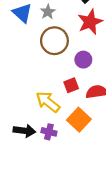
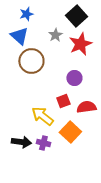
gray star: (48, 12) -> (55, 35), moved
brown circle: (54, 41) -> (31, 61), moved

